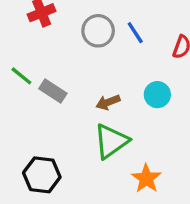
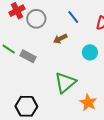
gray circle: (98, 31) -> (36, 19), moved
brown arrow: (108, 102) -> (60, 39), moved

